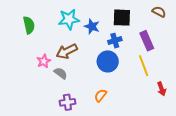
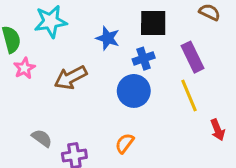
cyan star: (69, 19) -> (51, 21), moved
pink star: (44, 61) -> (24, 68), moved
gray semicircle: (61, 73) -> (42, 138), moved

